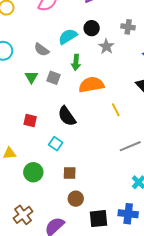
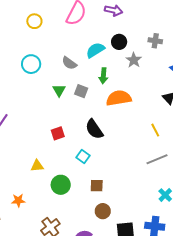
yellow line: (116, 110) -> (155, 130), moved
red square: (30, 120) -> (58, 133), turned -32

